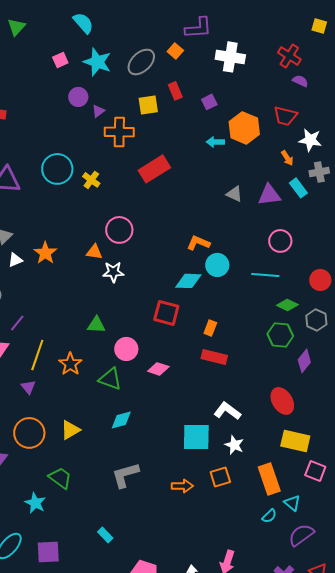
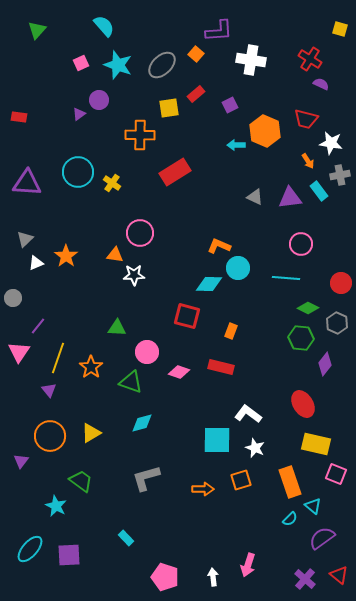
red rectangle: (175, 91) -> (196, 94), turned 72
purple triangle: (98, 111) -> (79, 114), moved
red rectangle: (214, 357) -> (221, 367), moved

